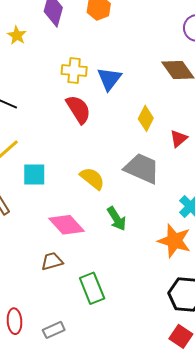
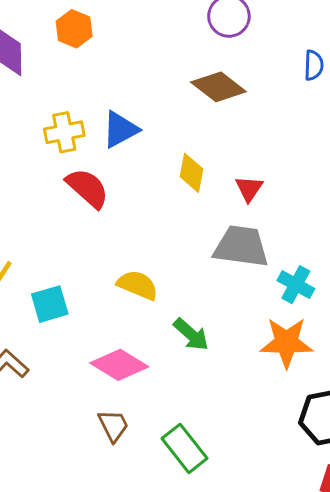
blue triangle: (109, 79) -> (120, 129), turned 40
gray trapezoid: (142, 168) -> (241, 246), moved
brown trapezoid: (52, 261) -> (113, 425), turned 95

